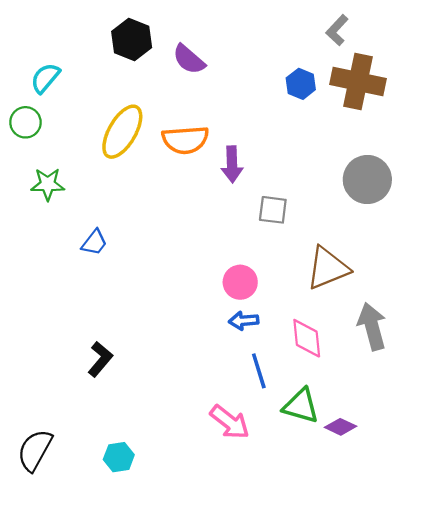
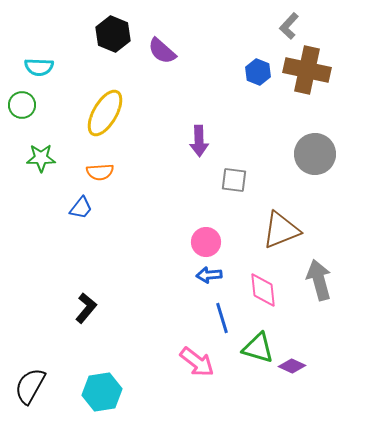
cyan semicircle: (45, 78) -> (39, 67), turned -128
orange semicircle: (185, 140) -> (100, 172), moved, size x0.7
cyan hexagon: (119, 457) -> (102, 392), size x1.5

